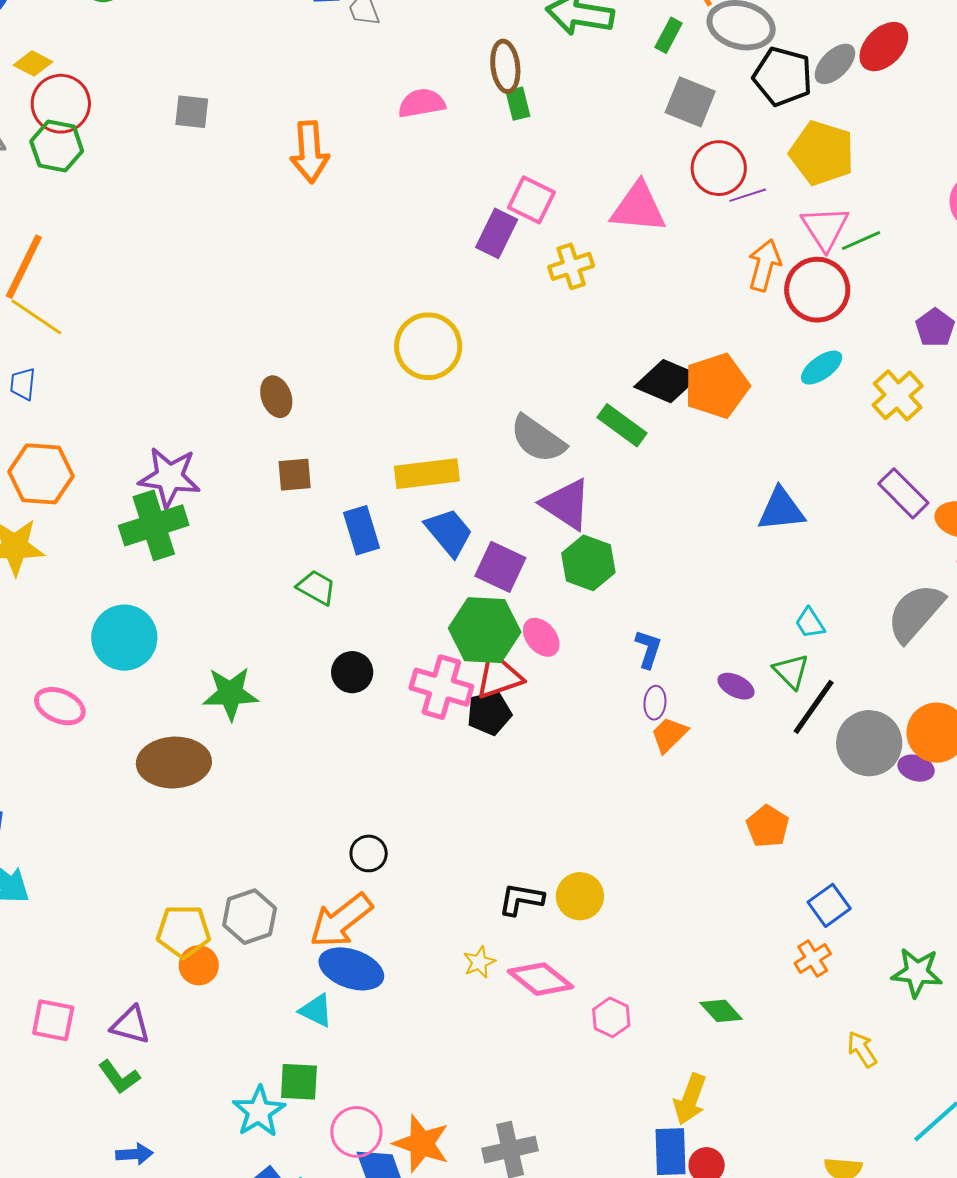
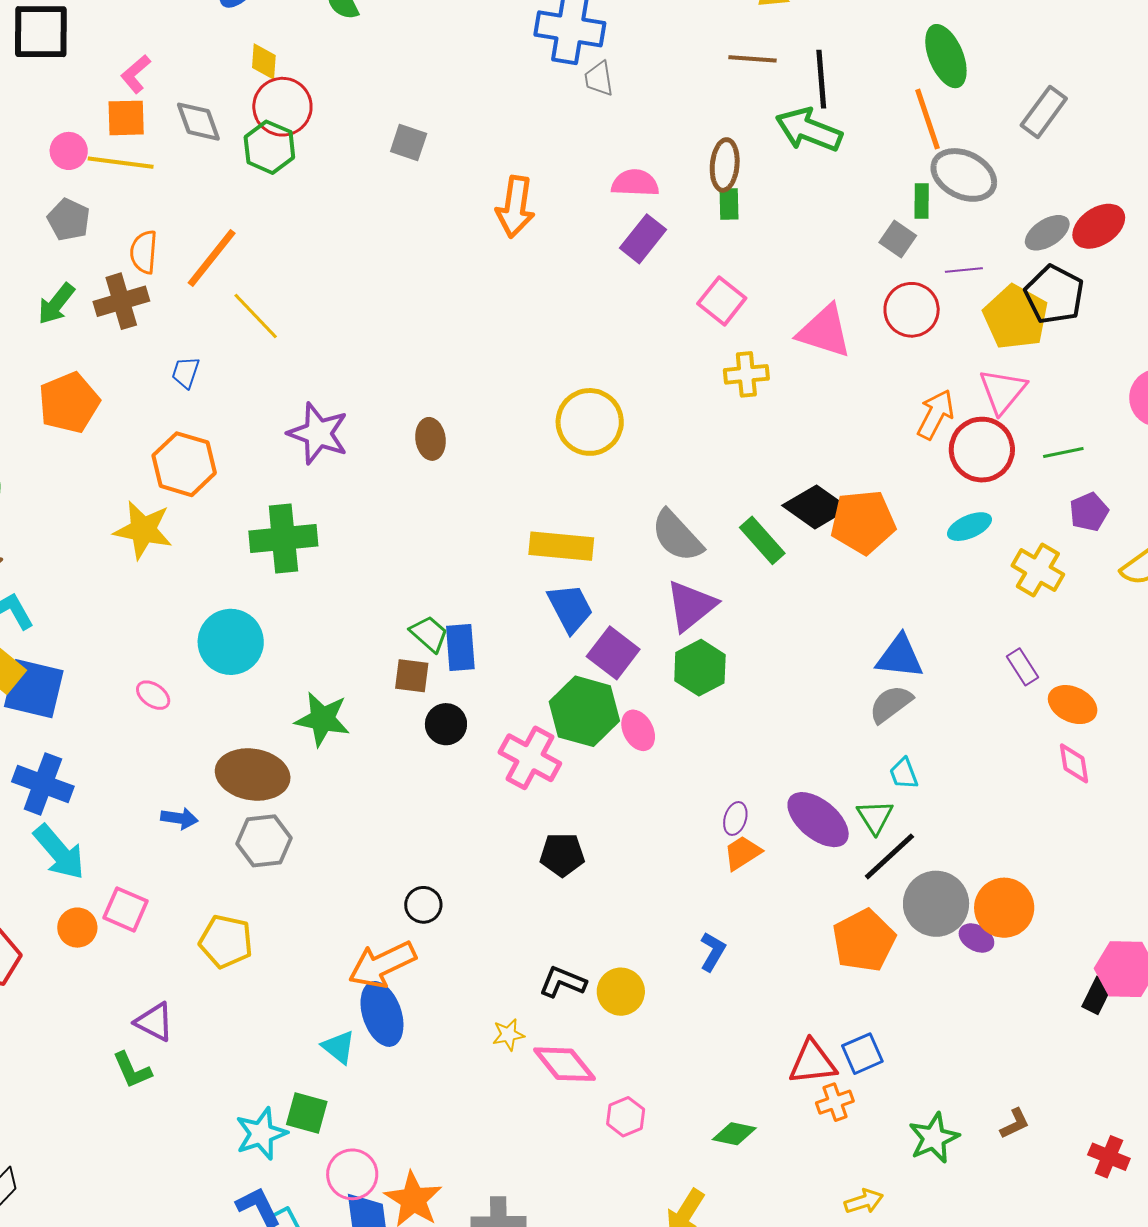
green rectangle: (669, 35) -> (922, 201), moved, turned -40
yellow diamond: (33, 63) -> (264, 62), turned 54
black pentagon: (783, 77) -> (1054, 294), moved
gray square: (690, 102) -> (898, 239), size x0.7
purple line: (748, 195) -> (964, 270), moved
purple rectangle: (497, 233) -> (643, 239), moved
green line: (861, 241) -> (1063, 452), moved
yellow line: (36, 317) -> (256, 316), moved
yellow cross: (898, 395) -> (1038, 570), turned -30
brown square: (295, 475) -> (412, 676), moved
purple star: (169, 477) -> (318, 433), moved
purple rectangle: (903, 493) -> (1023, 667), size x0.7
purple triangle: (566, 504) -> (691, 606), turned 36
blue rectangle: (362, 530) -> (460, 647), moved
gray semicircle: (915, 613) -> (891, 704), moved, size x0.7
blue L-shape: (648, 649) -> (713, 952), moved
red triangle: (499, 676) -> (813, 1062), moved
purple ellipse: (736, 686) -> (818, 820), size x1.8
pink ellipse: (60, 706) -> (153, 695), size x0.7
black pentagon: (489, 713) -> (562, 855), moved
orange pentagon: (768, 826) -> (864, 941), moved, size x1.5
gray hexagon: (250, 917) -> (264, 841), moved
orange circle: (199, 965) -> (77, 928), moved
blue ellipse: (351, 969) -> (382, 1014), turned 40
green star: (917, 972) -> (934, 1138), turned 30
green diamond: (721, 1011) -> (734, 1134), turned -48
pink square: (53, 1020) -> (126, 909), moved
yellow arrow: (862, 1049) -> (864, 1201), turned 93
blue arrow: (134, 1154) -> (179, 818), moved

